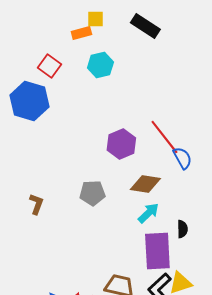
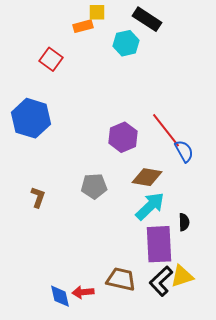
cyan hexagon: (100, 65) -> (126, 43), moved
blue hexagon: (29, 101) -> (31, 118), moved
cyan arrow: (148, 213) -> (150, 206), size x1.4

